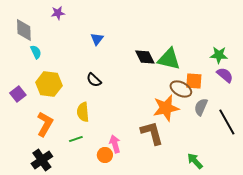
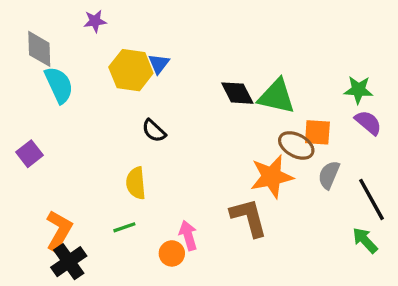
cyan semicircle: (36, 52) -> (59, 85), size x1.6
yellow hexagon: (49, 84) -> (131, 70), moved
orange L-shape: (45, 124) -> (59, 231), moved
green arrow: (195, 161) -> (365, 240), moved

